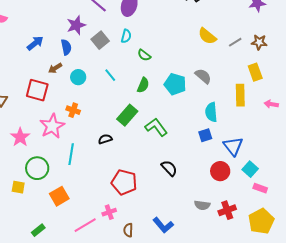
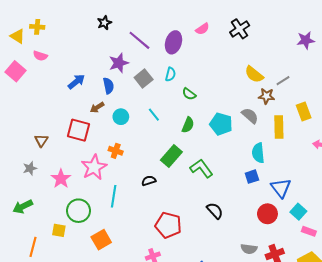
brown star: (259, 42) -> (266, 96), moved
yellow rectangle: (240, 95) -> (279, 127), moved

